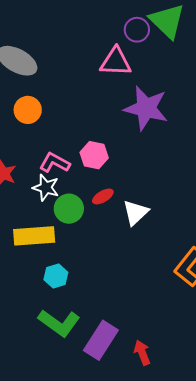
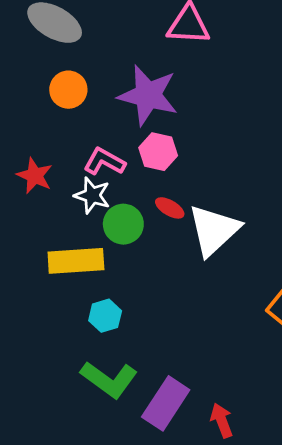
purple star: (146, 108) -> (148, 95), moved
red ellipse: (103, 196) -> (170, 208), turned 60
white triangle: (135, 213) -> (214, 230), size x1.5

